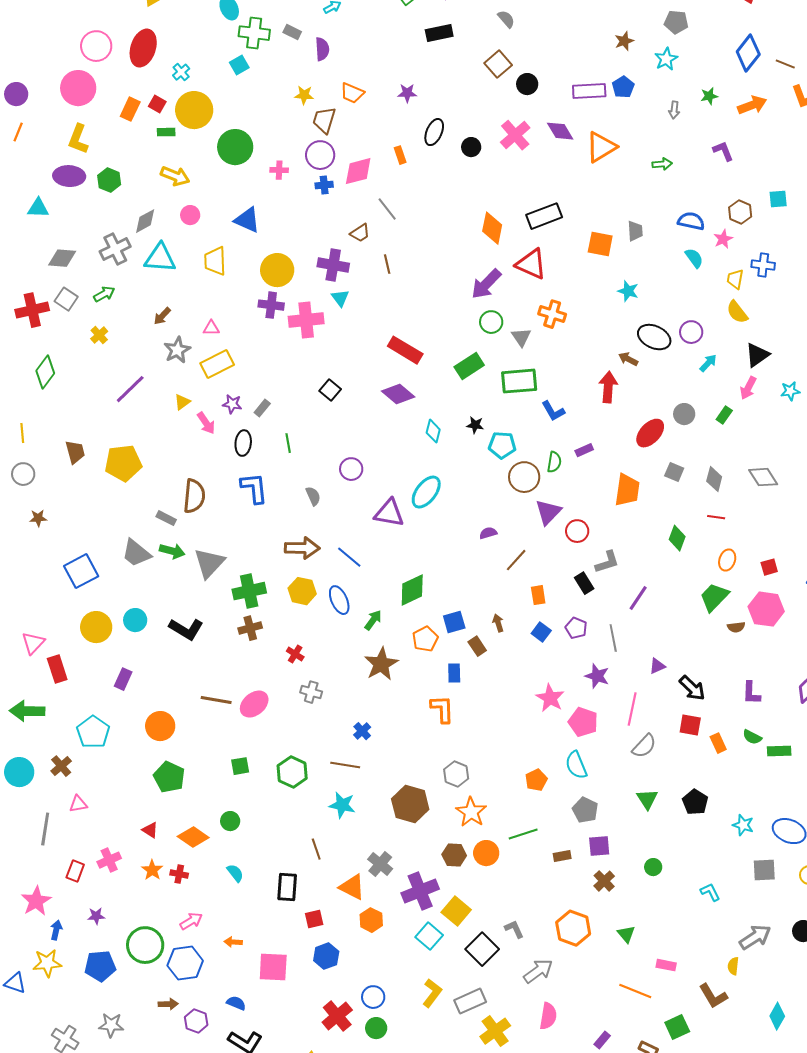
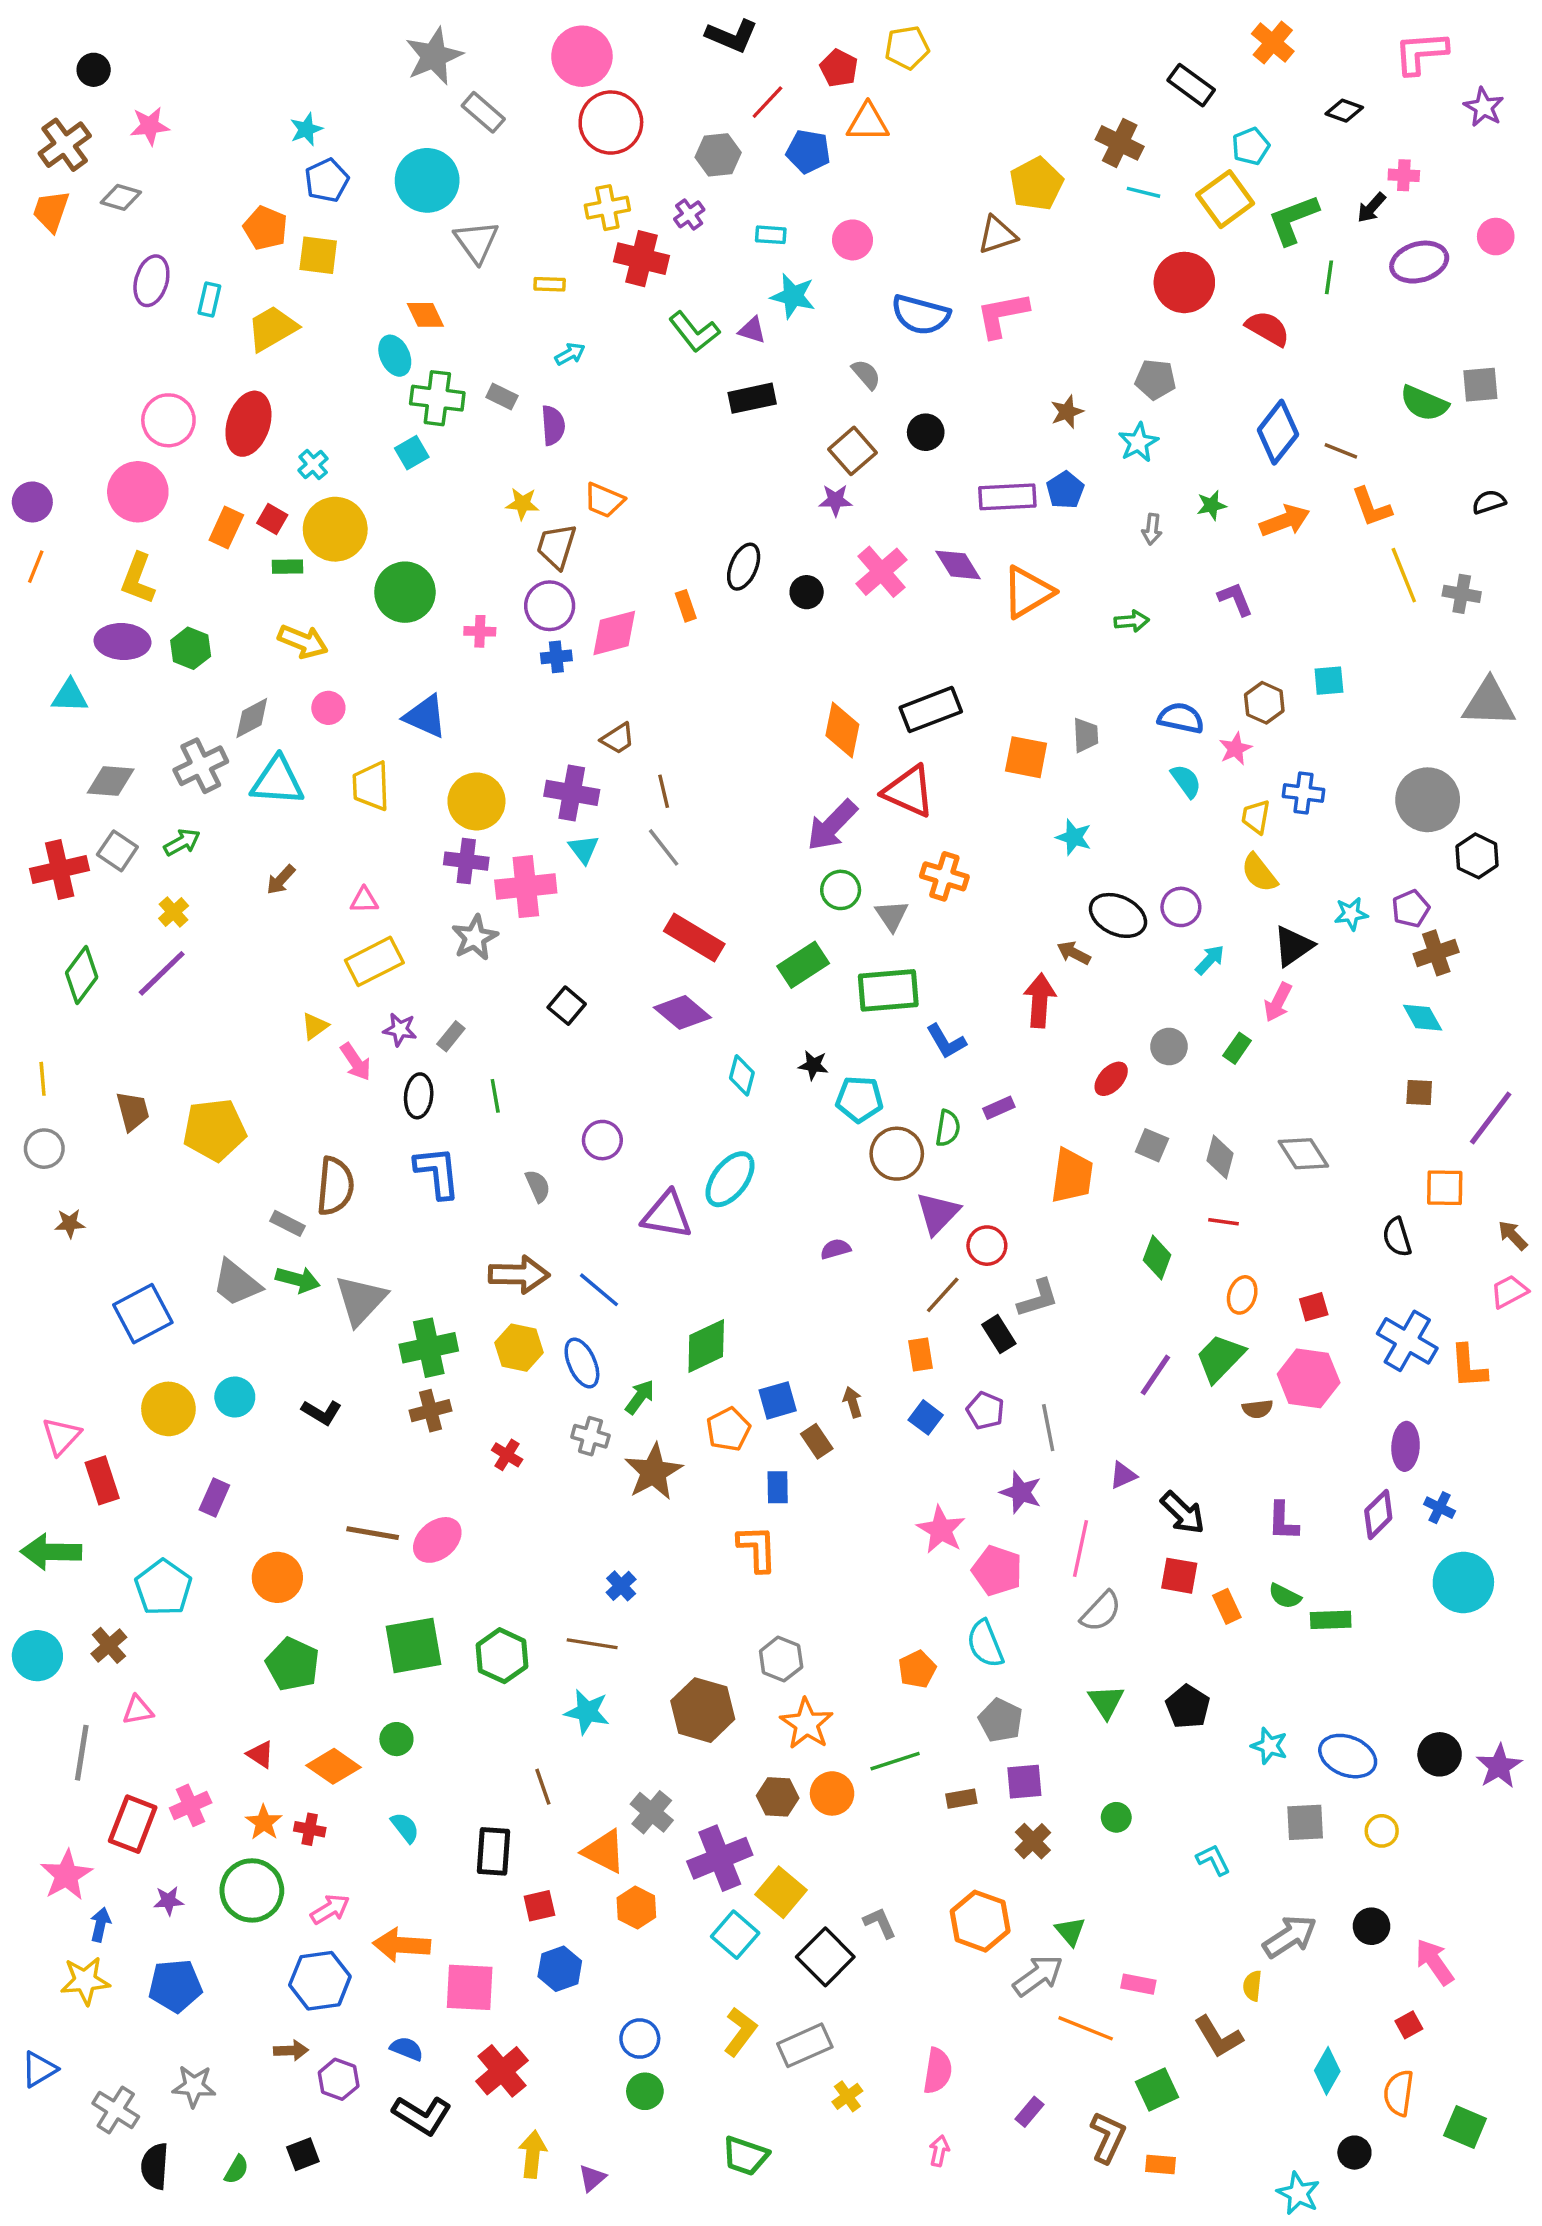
black circle: (527, 84) -> (926, 432), moved
purple star: (407, 93) -> (835, 500), moved
gray line: (387, 209) -> (664, 847), moved
gray star: (177, 350) -> (475, 938), moved
purple line: (130, 389) -> (162, 973), moved
cyan star: (790, 391) -> (1351, 914), moved
red ellipse: (650, 433) -> (1111, 1079), size x0.7
brown line: (516, 560) -> (943, 1295), moved
purple line: (638, 598) -> (1155, 1375), moved
black L-shape: (186, 629) -> (322, 1412), size x0.7
gray cross: (311, 692) -> (590, 1436), moved
green square: (240, 766) -> (413, 1645), size x1.8
red rectangle: (75, 871) -> (133, 1824), size x1.5
orange arrow: (233, 942) -> (402, 1945), size x1.8
green circle: (145, 945) -> (252, 1890), moved
gray arrow: (538, 971) -> (1038, 1976), moved
blue triangle: (15, 983) -> (39, 2069), moved, turned -50
red cross: (337, 1016) -> (502, 2071), moved
yellow cross: (495, 1031) -> (847, 2096), size x0.6

